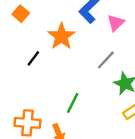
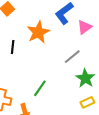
black line: (33, 58) -> (13, 47), turned -40

